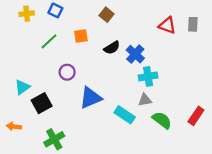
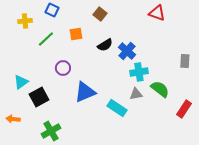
yellow cross: (27, 14) -> (25, 21), moved
gray rectangle: (193, 24) -> (185, 61), moved
red triangle: (167, 25) -> (157, 13), moved
green semicircle: (162, 120) -> (160, 89), moved

